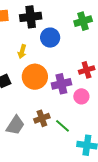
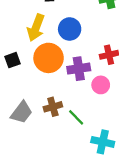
blue circle: (50, 38) -> (70, 29), moved
yellow arrow: (22, 52) -> (36, 28), size x1.6

